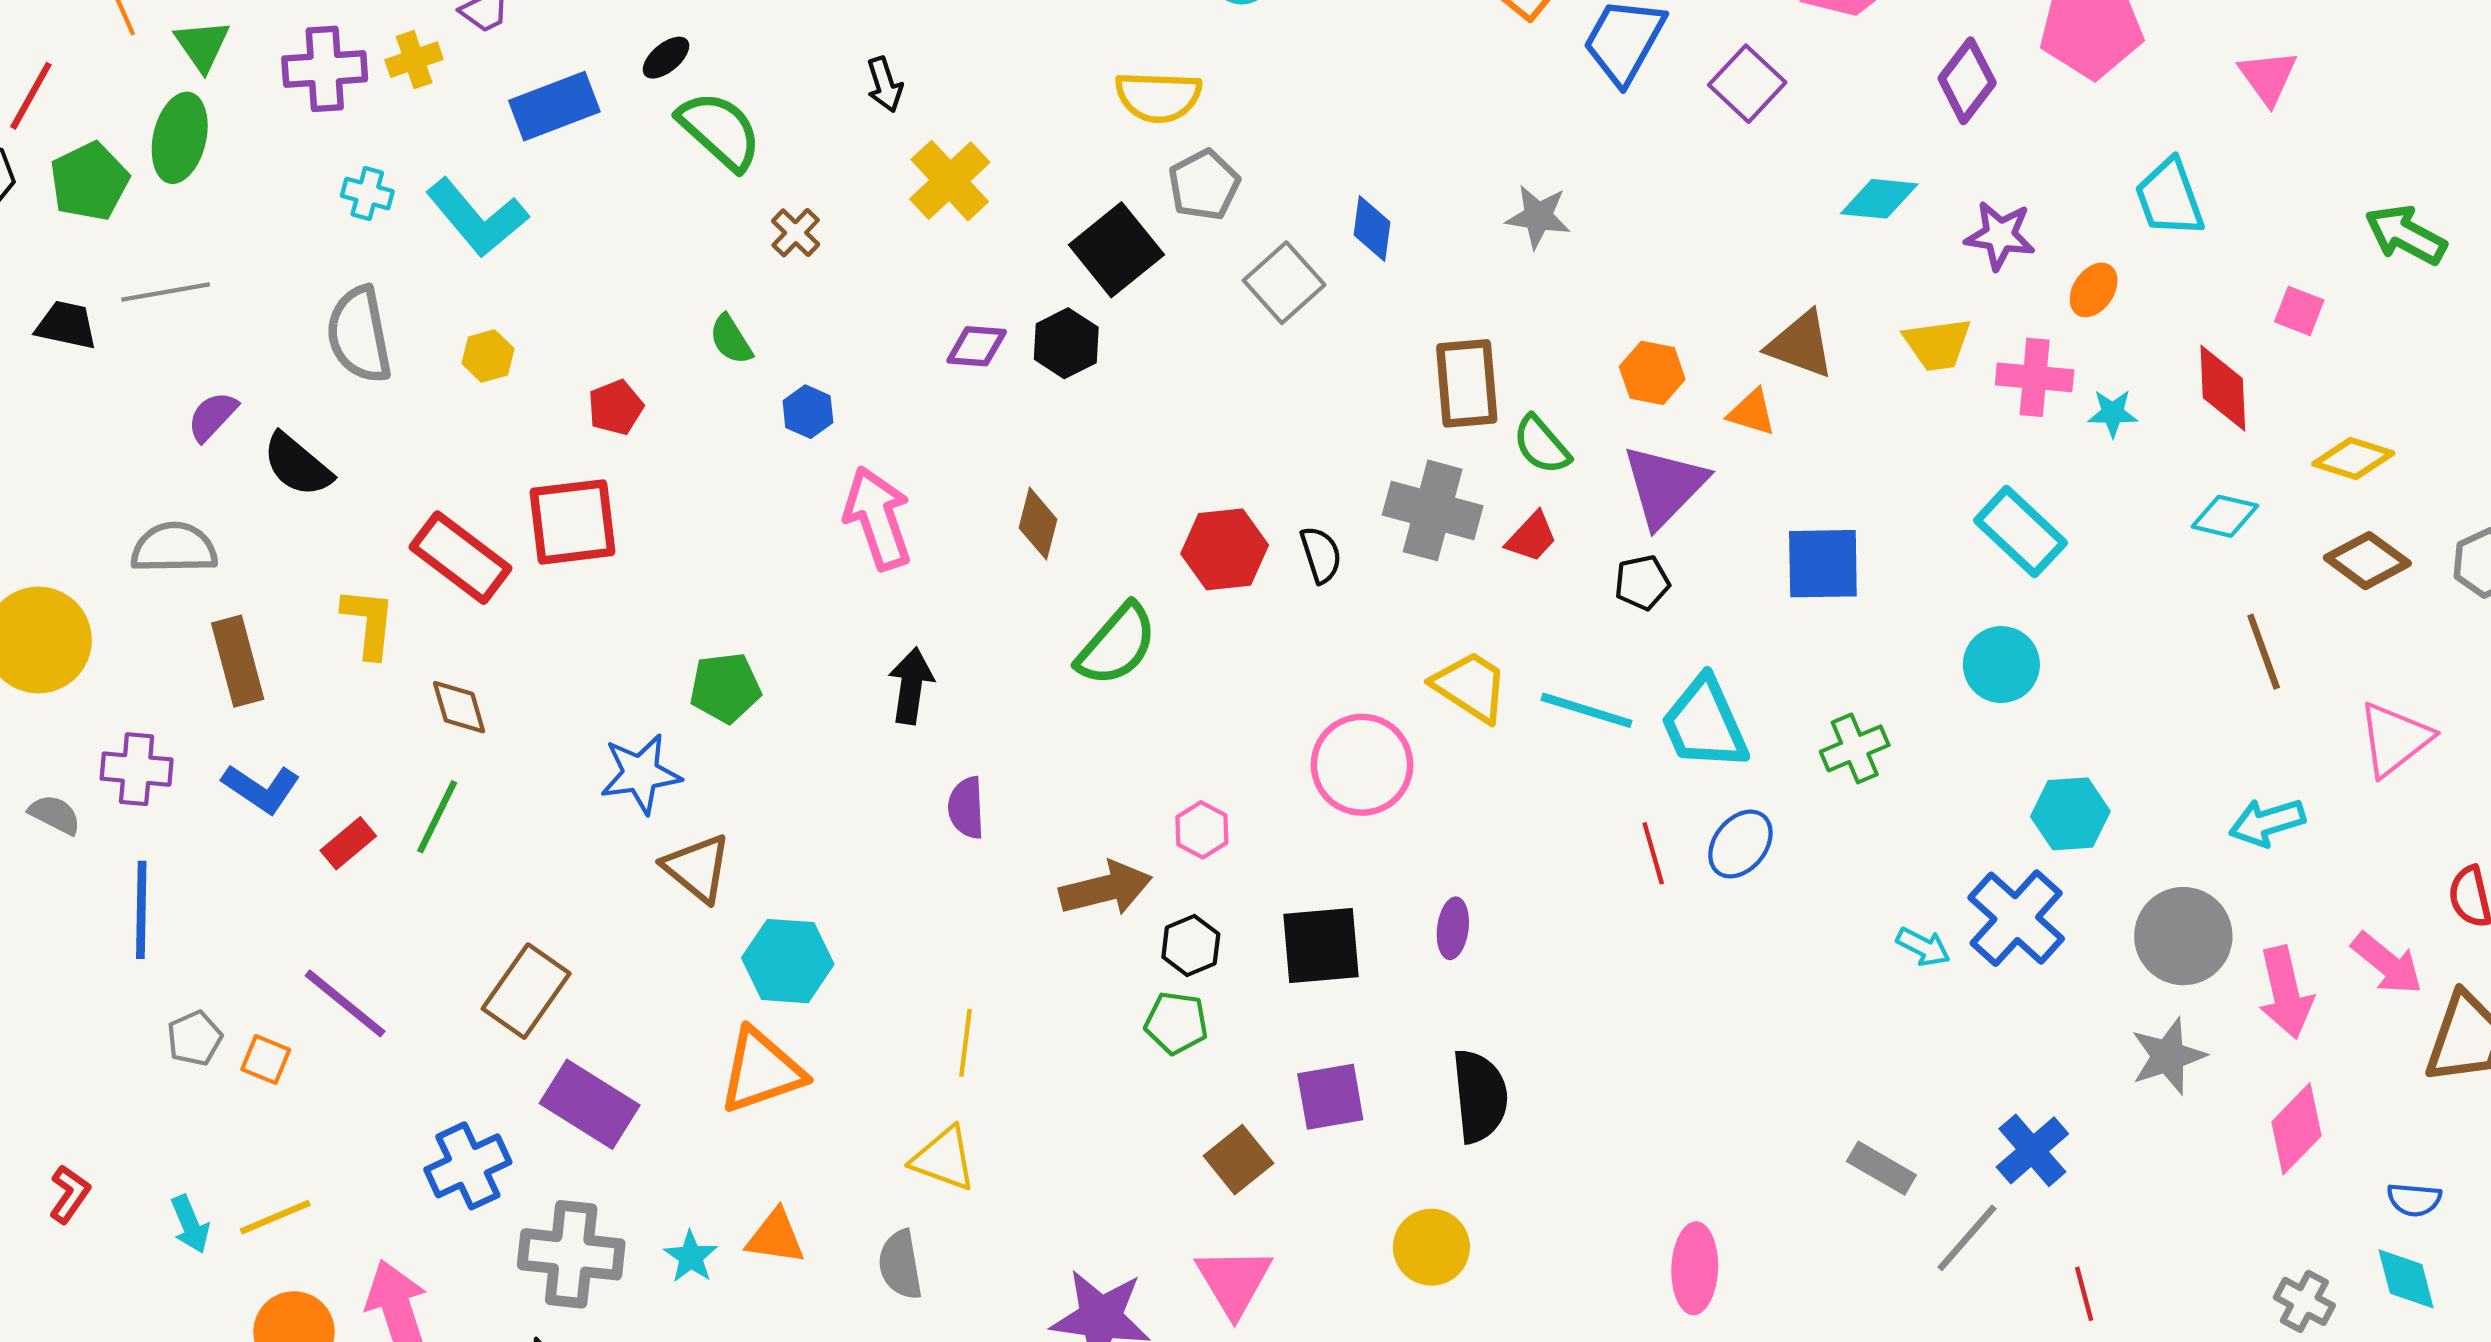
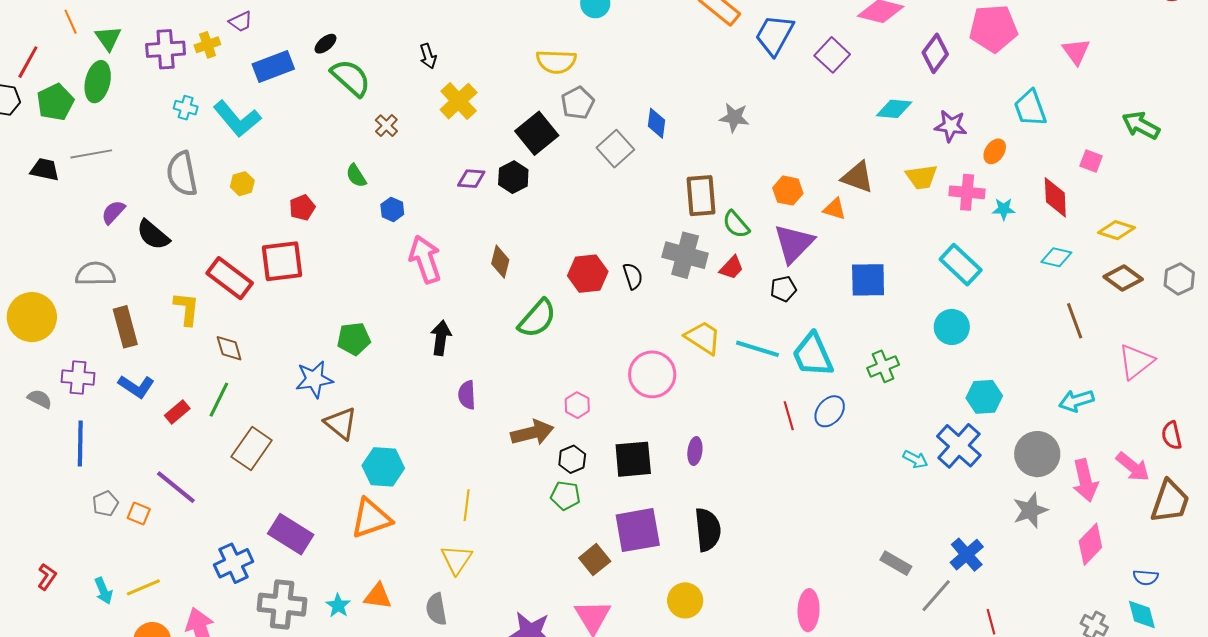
brown rectangle: (526, 991) -> (252, 448), moved
purple square: (1330, 1097) -> (638, 530), size x1.4
yellow triangle: (944, 1159) -> (457, 559), turned 44

